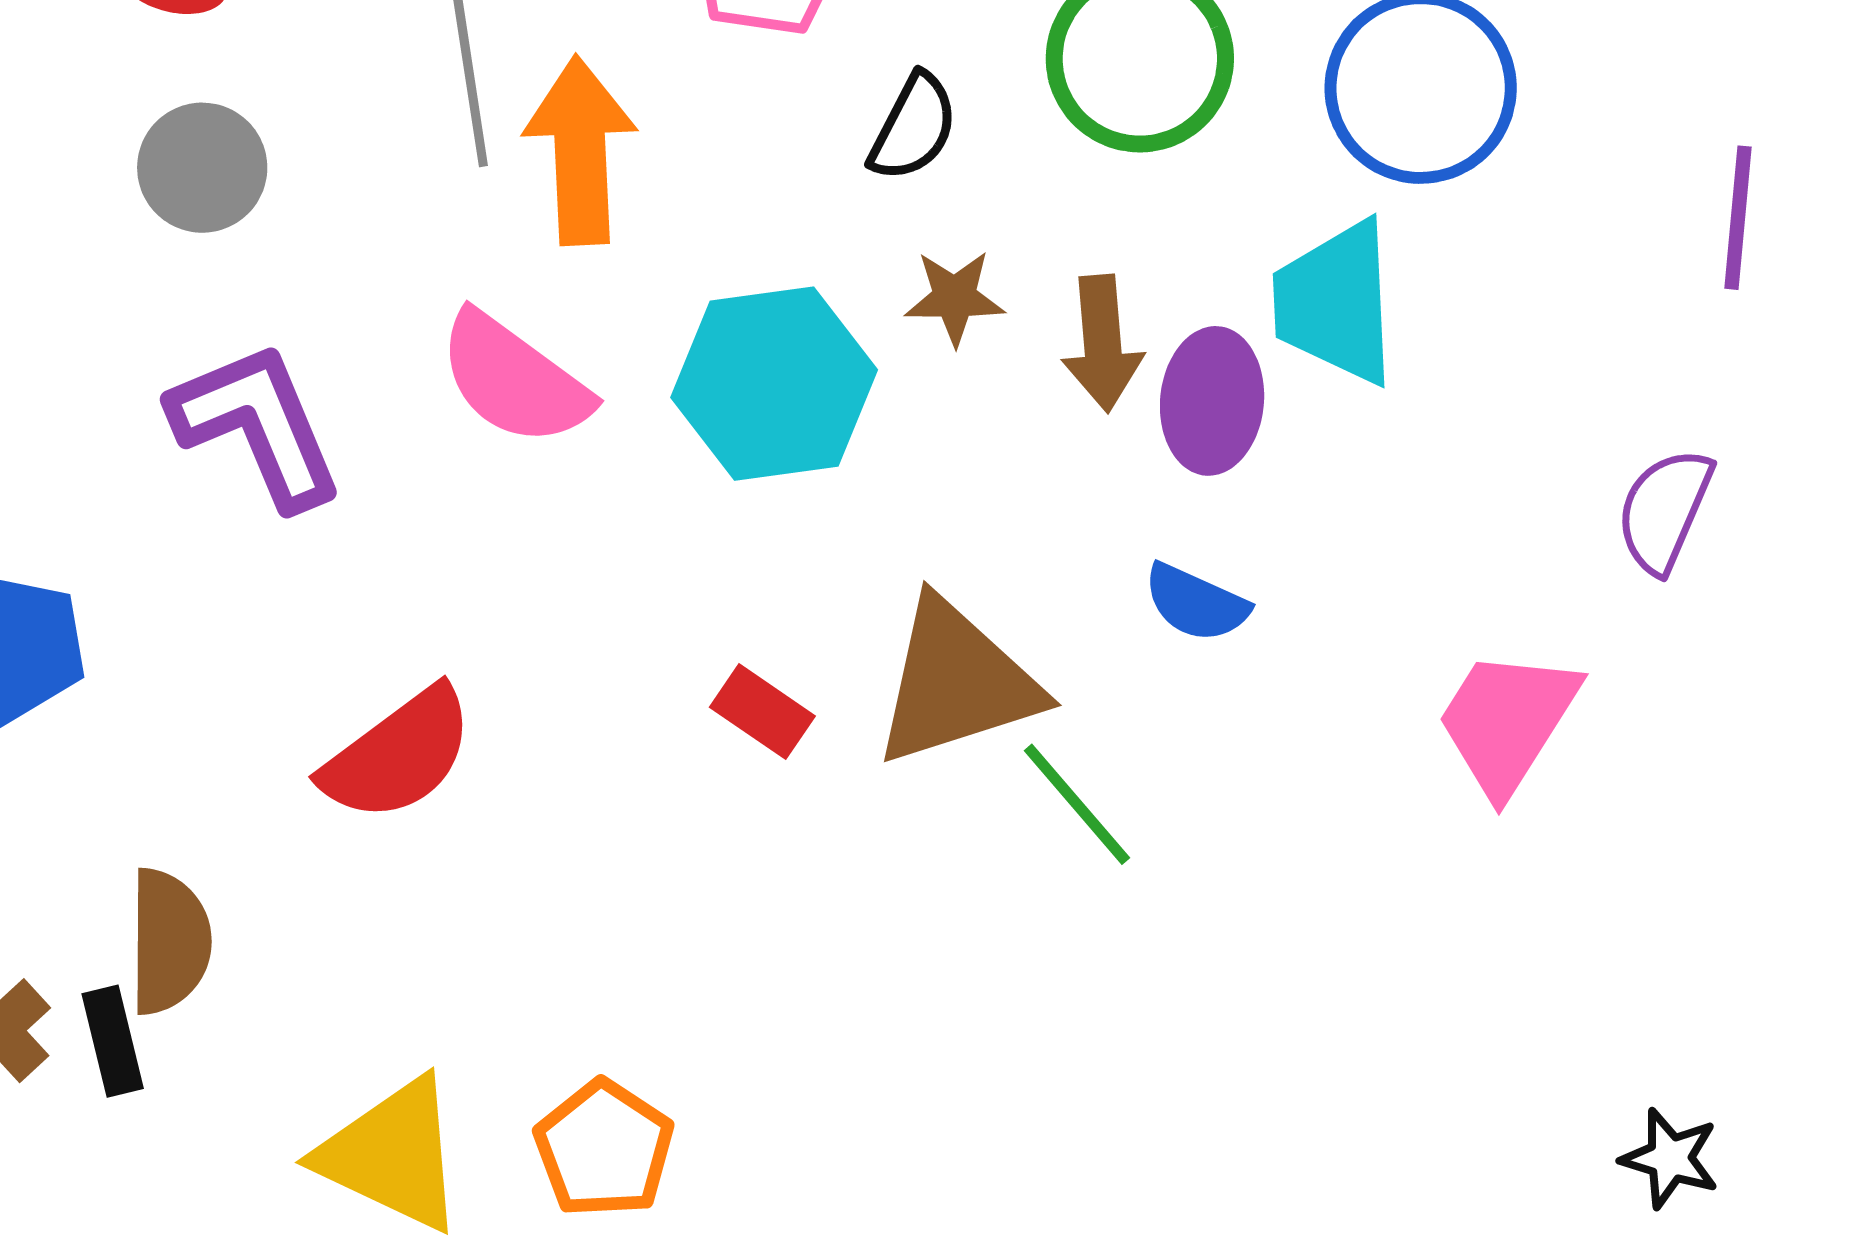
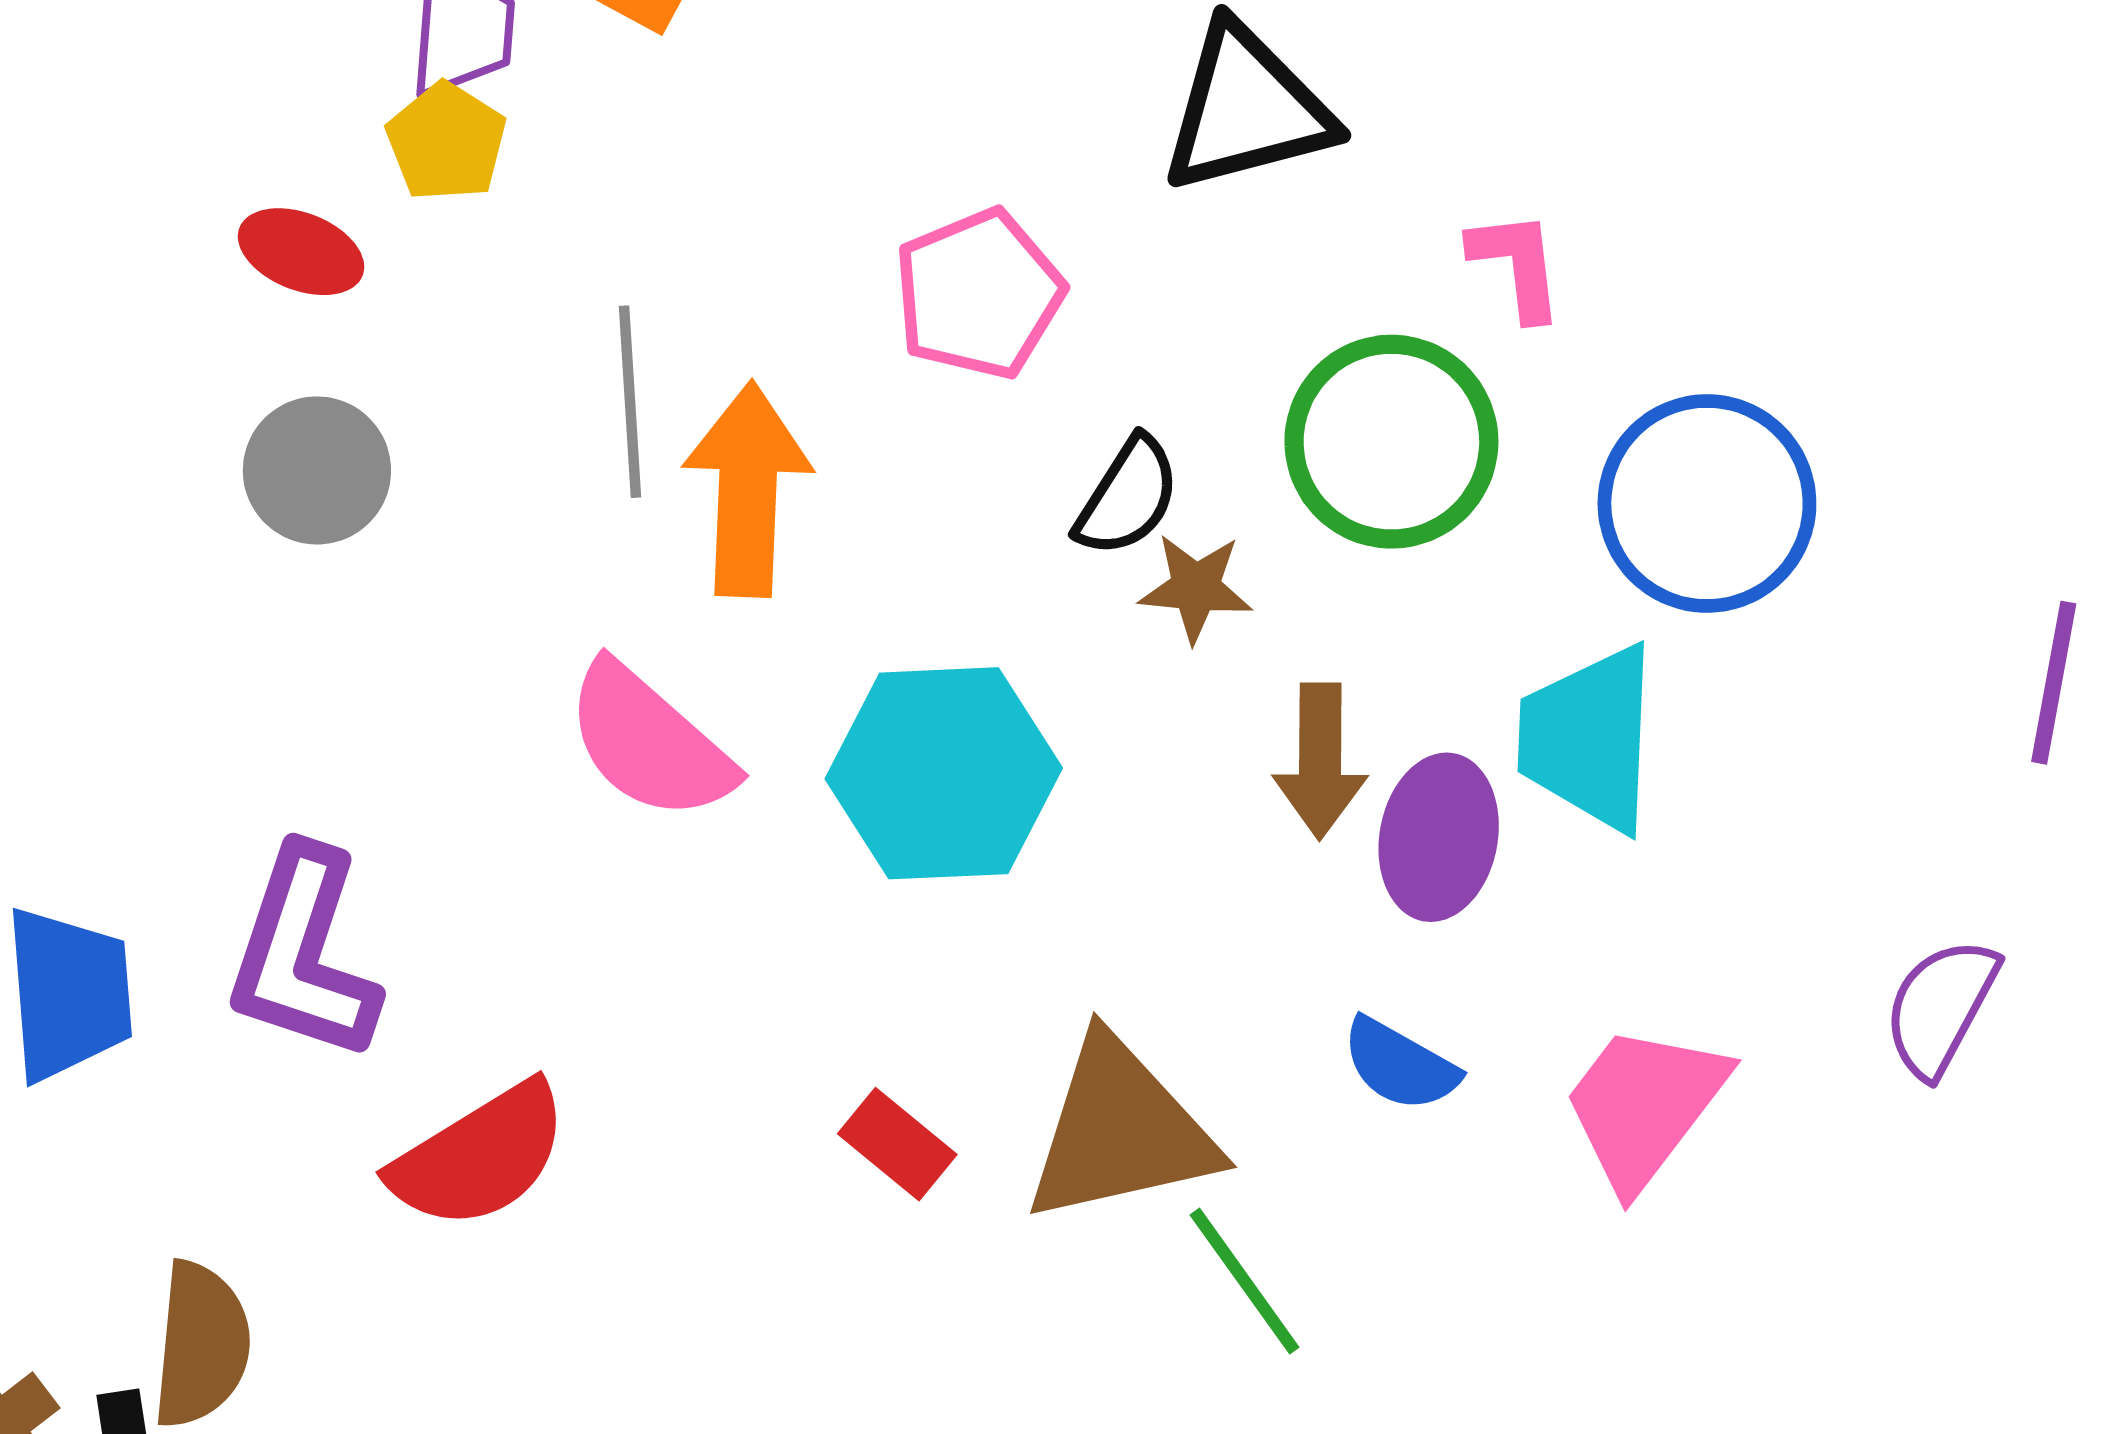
brown star: (955, 298) -> (1196, 588), moved
purple L-shape: (257, 425) -> (303, 954), moved, turned -144
pink trapezoid: (1507, 721) -> (1644, 1106), moved

